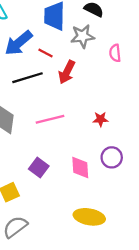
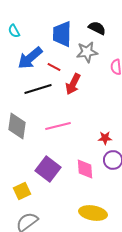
red star: (100, 119) -> (105, 138), moved
purple square: (39, 167) -> (48, 169), size x1.4

